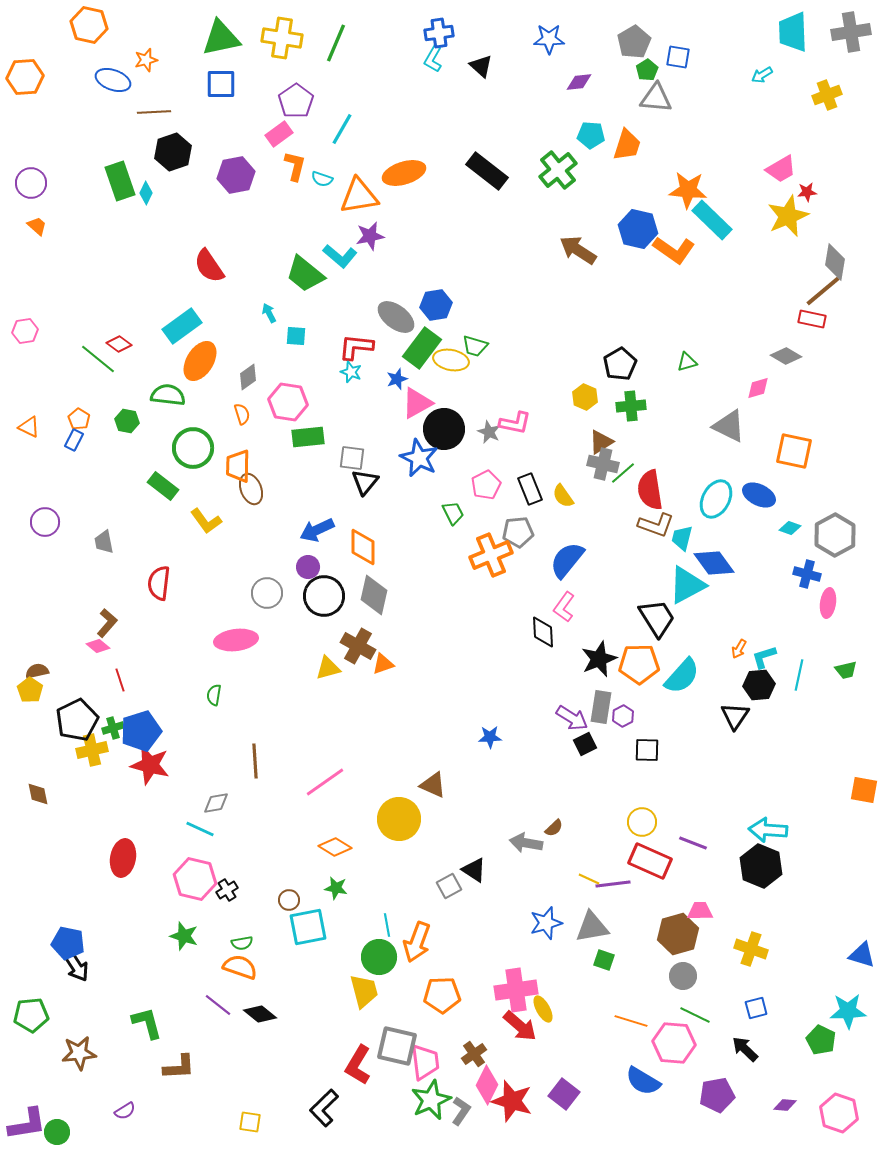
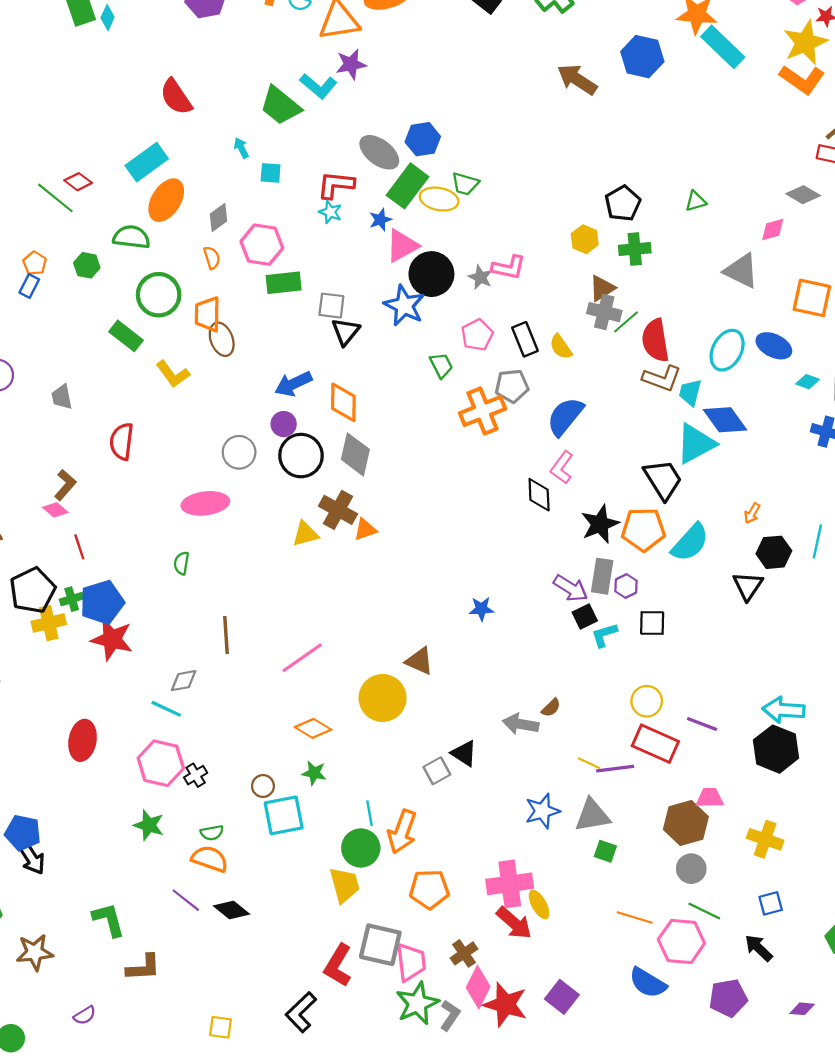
orange L-shape: (674, 250) -> (802, 79), moved
cyan L-shape: (764, 657) -> (604, 635), moved

